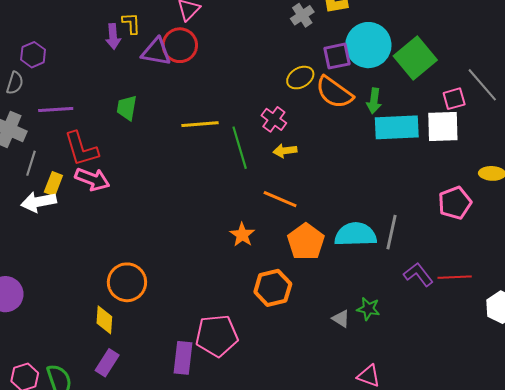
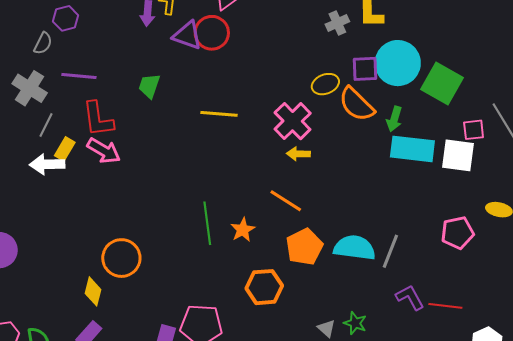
green square: (415, 58) -> (442, 83), turned -30
pink cross: (274, 119) -> (293, 121), size x1.5
green line: (240, 148) -> (207, 223), moved

